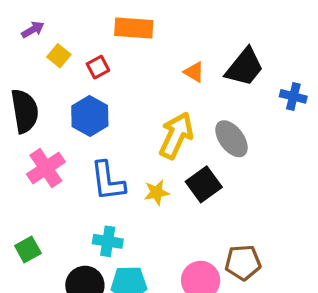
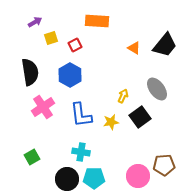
yellow square: (59, 56) -> (51, 38), turned 32
yellow arrow: (176, 135) -> (123, 96), moved, size x0.5

